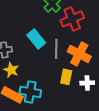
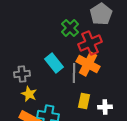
orange cross: (79, 54) -> (88, 64), moved

